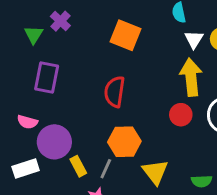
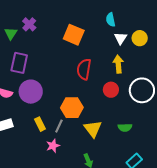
yellow arrow: (191, 77) -> (118, 64), size x0.7
red semicircle: (115, 92) -> (84, 69), moved
purple circle: (54, 142) -> (31, 92), moved
green semicircle: (202, 181) -> (125, 128), moved

